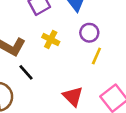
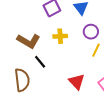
yellow cross: (51, 39) -> (60, 36), turned -32

